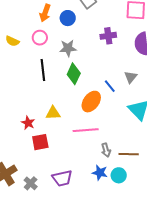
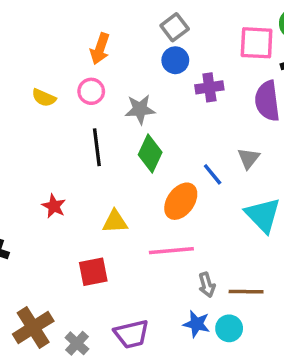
blue circle: (68, 18) -> (175, 60), moved
red star: (28, 123) -> (54, 206), moved

